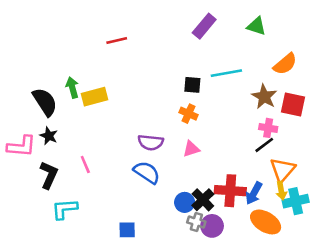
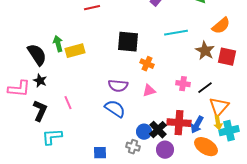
black square: (192, 85) -> (128, 42), moved, size x1.6
pink cross: (268, 128) -> (183, 84), moved
gray cross: (196, 222) -> (133, 147), moved

